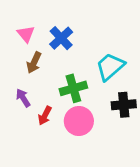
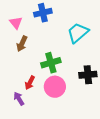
blue cross: (61, 38) -> (43, 13), moved, turned 30
cyan trapezoid: (110, 67) -> (78, 33), moved
purple arrow: (23, 98) -> (19, 99), moved

